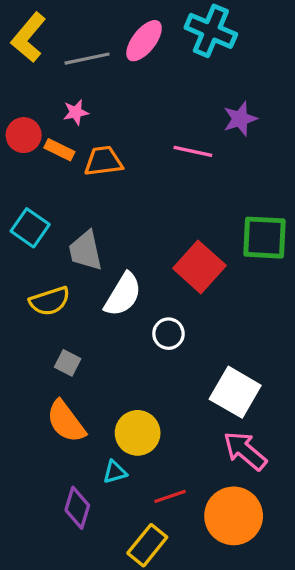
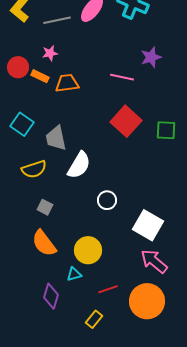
green square: (265, 238) -> (166, 130), size x0.7
red square: (199, 267) -> (126, 121), moved
white circle: (168, 334) -> (107, 200), moved
yellow rectangle: (147, 545) -> (94, 319), size x0.7

